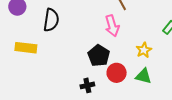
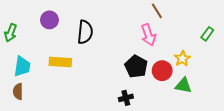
red circle: (117, 73) -> (162, 71), moved

